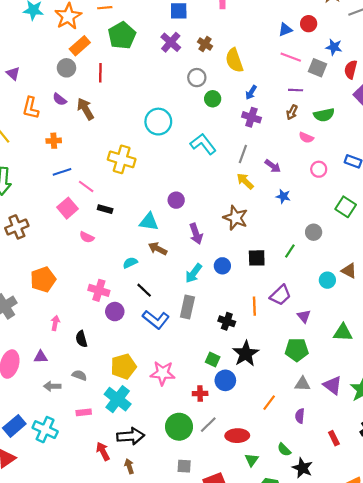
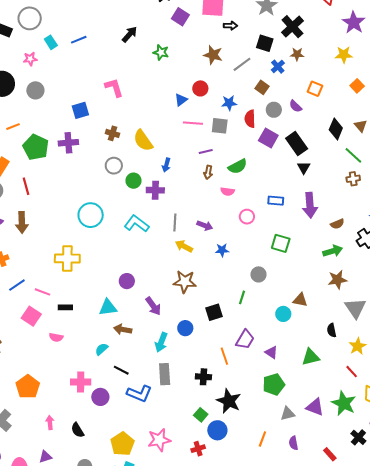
purple cross: (171, 42) -> (68, 143), moved, turned -30
brown arrow: (85, 109) -> (22, 222), turned -135
purple cross: (251, 117) -> (155, 190), moved
green square: (213, 359) -> (201, 415), turned 32

